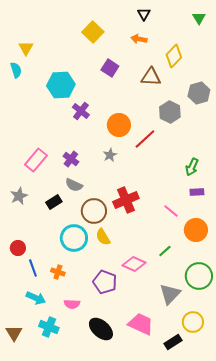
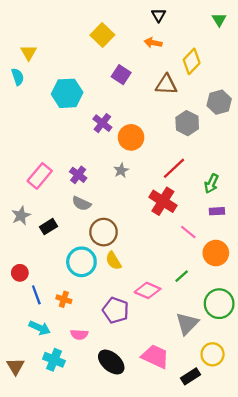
purple cross: (81, 111) -> (102, 123), moved
red line: (145, 139) -> (174, 168), moved
red cross: (126, 200) -> (163, 201), moved, turned -35
black rectangle: (54, 202) -> (48, 227), moved

